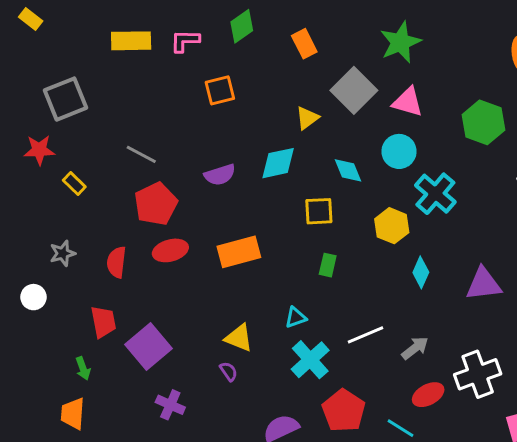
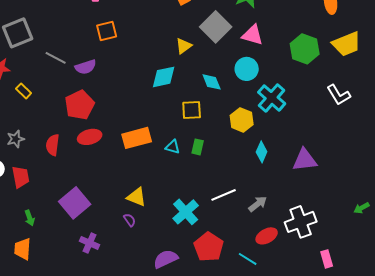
orange square: (220, 90) -> (107, 31), moved
gray line: (141, 154) -> (56, 58), moved
purple semicircle: (220, 175) -> (86, 67), moved
cyan triangle: (296, 317) -> (173, 147), moved, turned 35
red trapezoid: (103, 322) -> (21, 177), moved

